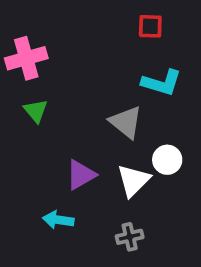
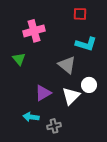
pink cross: (26, 58) -> (34, 31), moved
gray cross: (130, 237) -> (54, 126), moved

